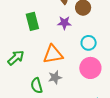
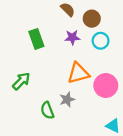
cyan circle: (89, 43) -> (101, 41), moved
orange triangle: (53, 54) -> (78, 73), moved

